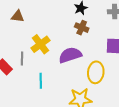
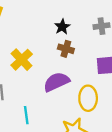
yellow cross: (41, 44) -> (22, 60), moved

